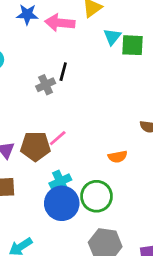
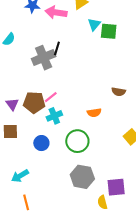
gray cross: (46, 85) -> (44, 58), size x1.6
cyan cross: (60, 182) -> (54, 116), moved
blue circle: (62, 203) -> (41, 143), moved, size x0.6

